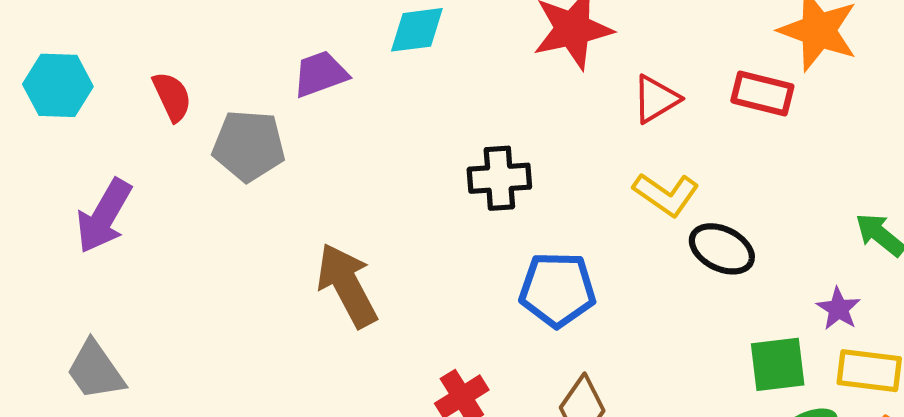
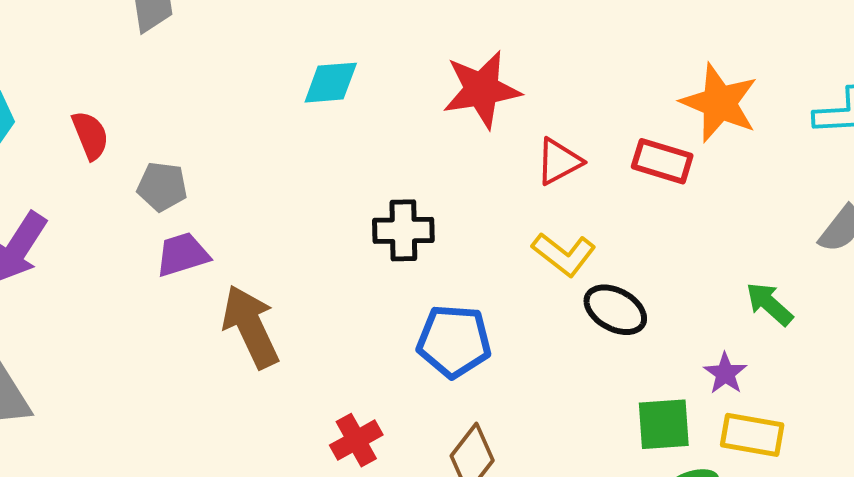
purple trapezoid: (320, 74) -> (182, 255), moved
gray pentagon: (249, 146) -> (162, 187), size x0.7

